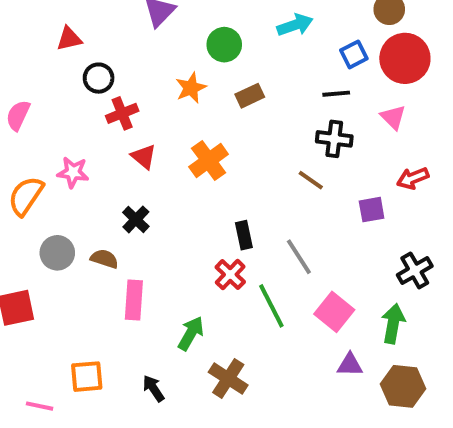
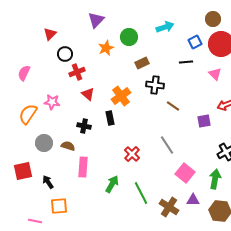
red triangle: (69, 39) -> (50, 34), turned -32
orange star: (191, 88) -> (106, 48), moved
black cross: (334, 139) -> (155, 85), moved
black cross: (136, 219) -> (84, 126), turned -32
black rectangle: (244, 235) -> (110, 118), moved
green line: (271, 306) -> (141, 193), moved
brown cross: (228, 379) -> (169, 207), moved
black arrow: (154, 388) -> (48, 182), moved

